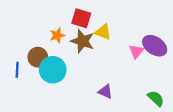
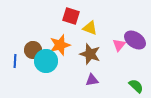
orange star: (57, 35) -> (60, 45), moved, size x1.5
brown star: (82, 41) -> (90, 54), moved
purple triangle: (105, 92) -> (92, 80), turned -32

